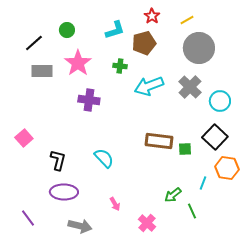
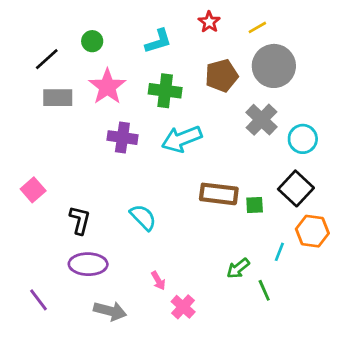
brown pentagon: (144, 43) -> (222, 76), moved
green cross: (120, 66) -> (165, 91), size x1.6
cyan arrow: (149, 86) -> (182, 139), moved
pink cross: (147, 223) -> (183, 307), moved

